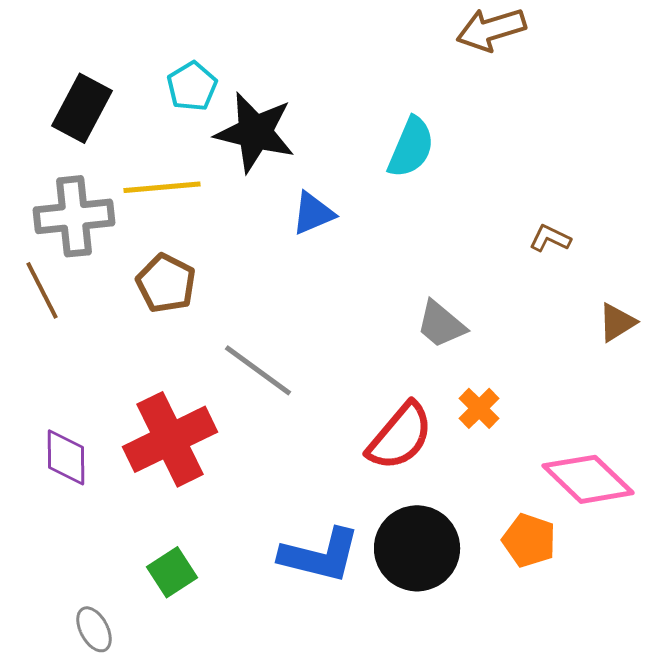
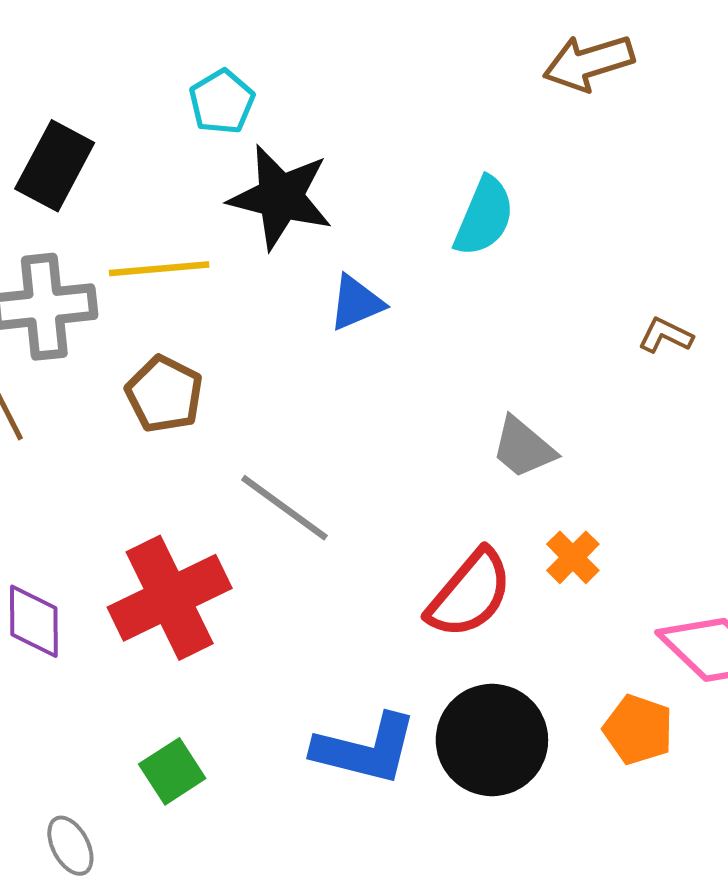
cyan pentagon: (192, 86) -> (222, 102), moved

